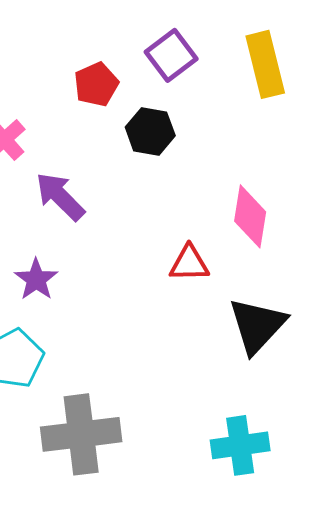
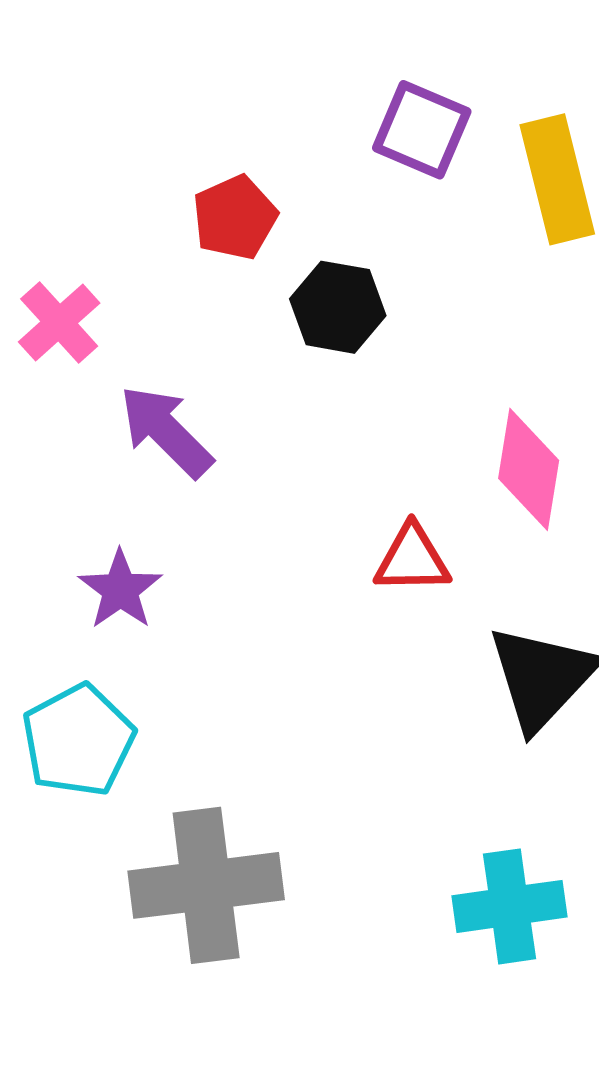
purple square: (171, 55) -> (422, 130), moved, turned -30

